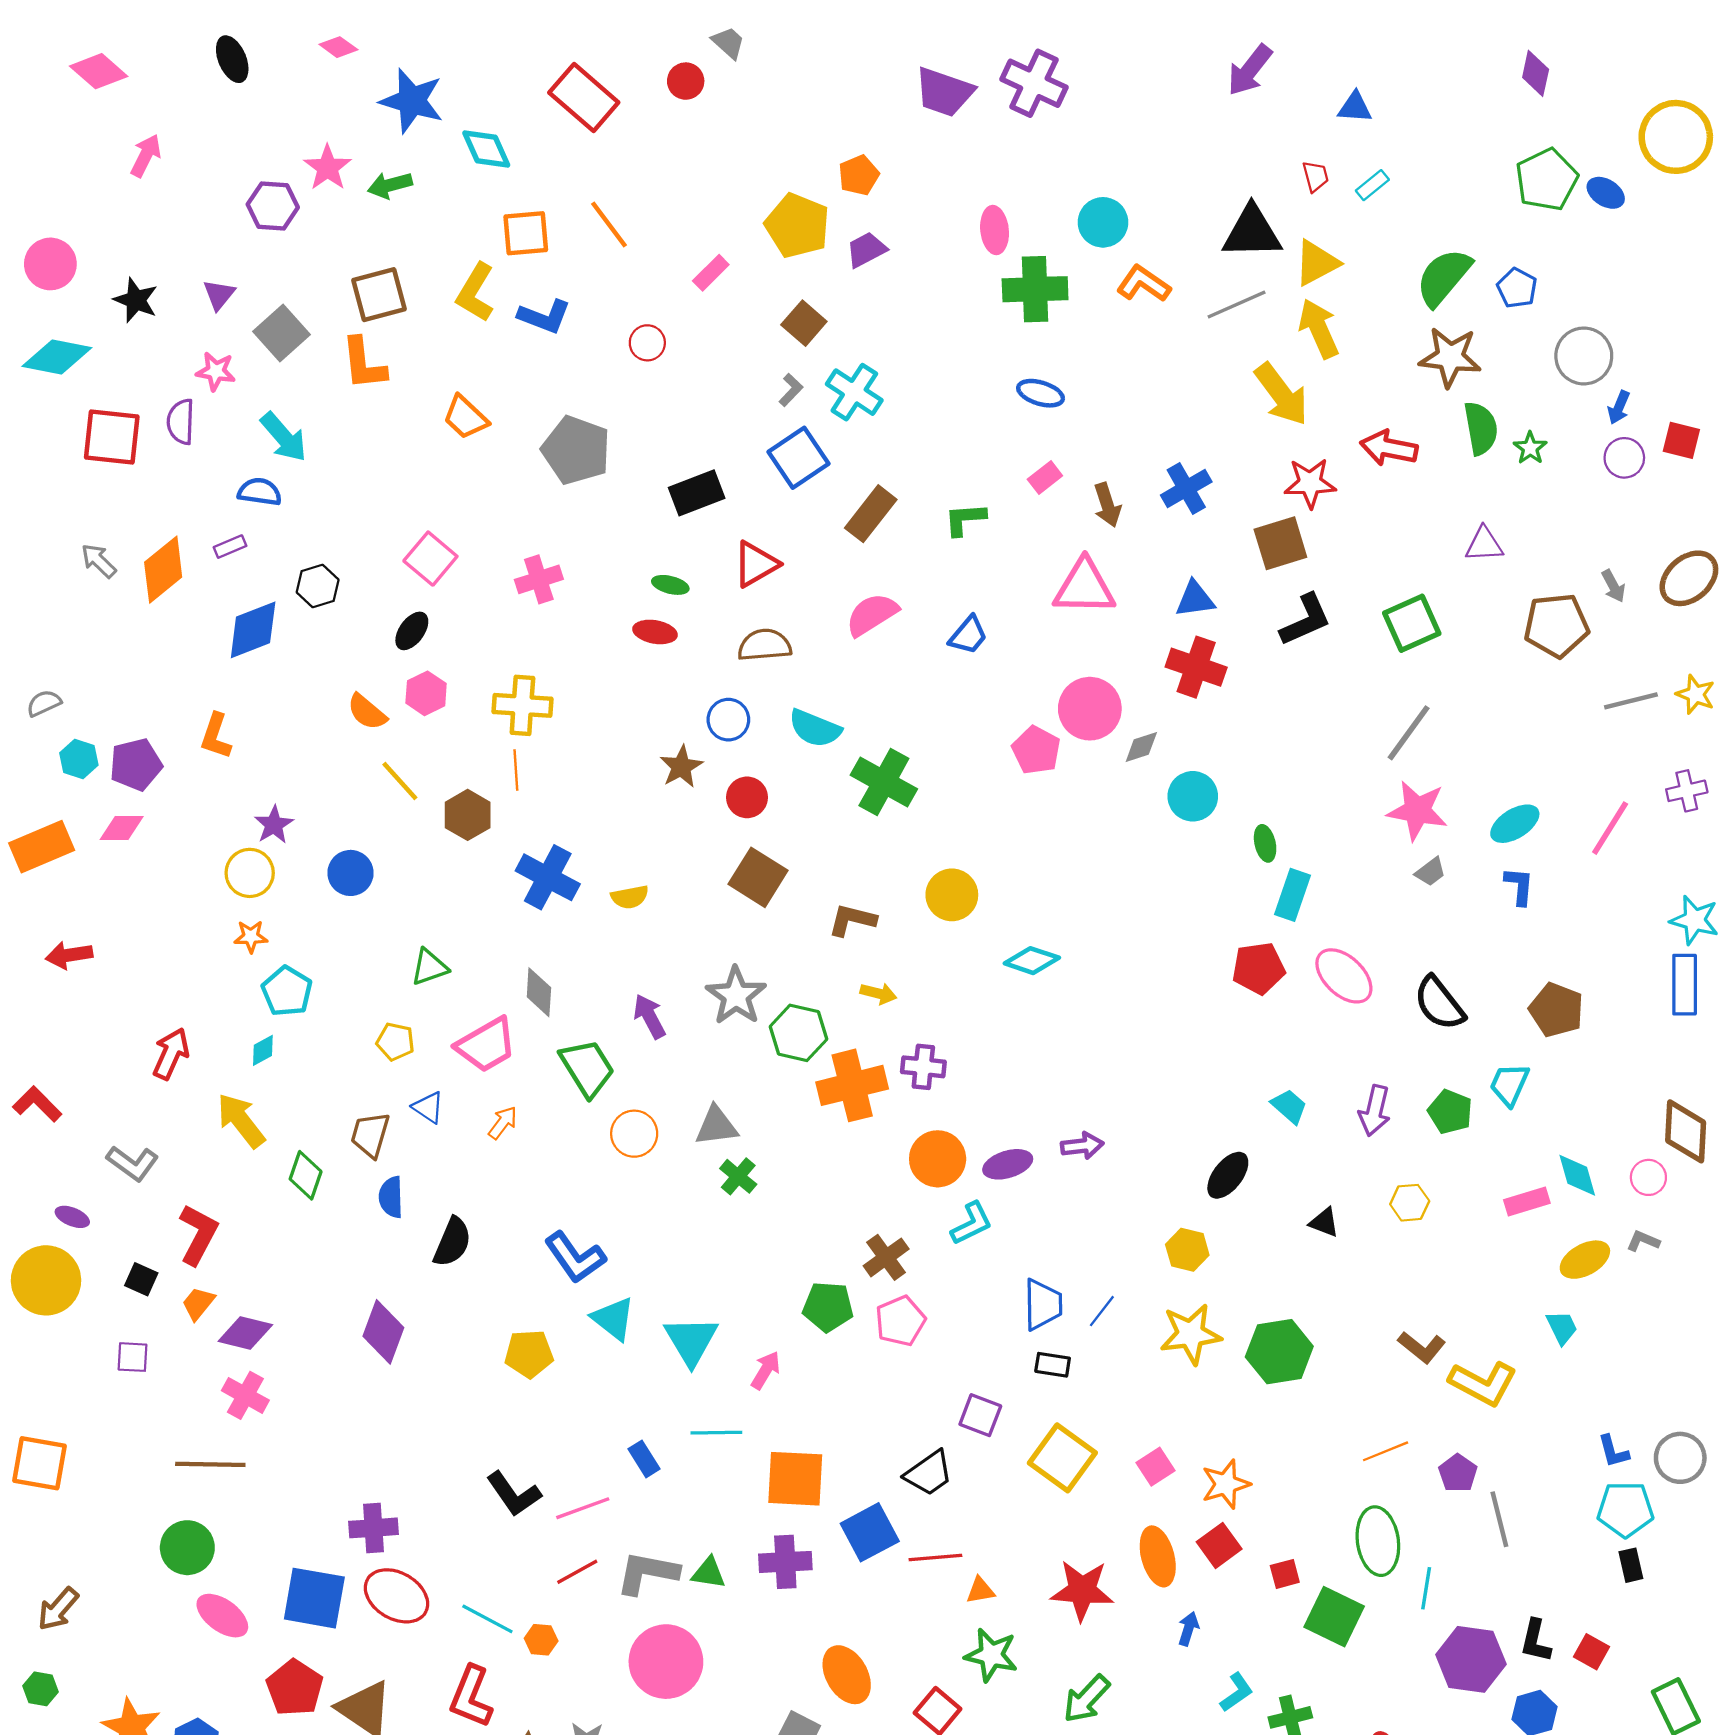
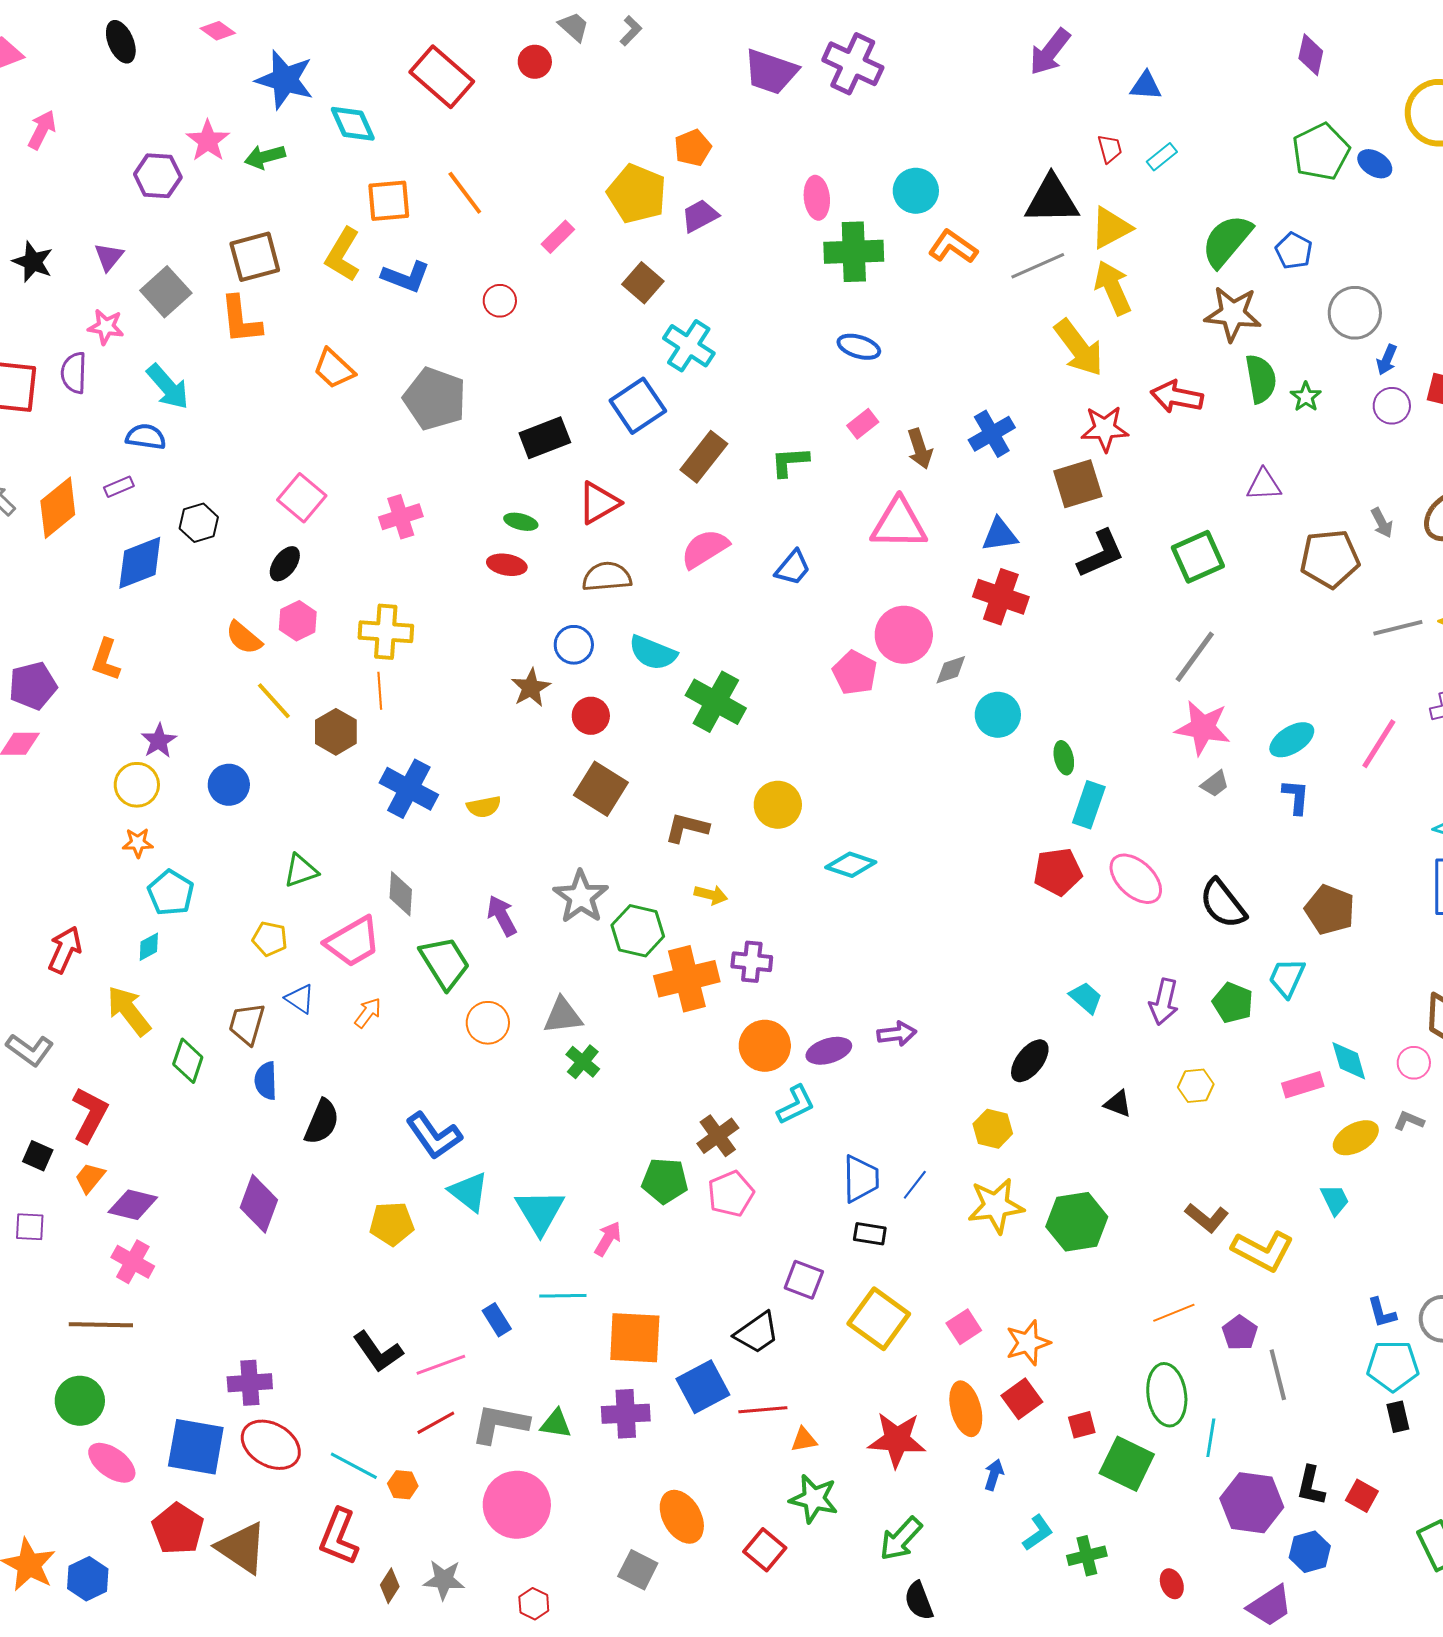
gray L-shape: (791, 390) -> (631, 31), moved

